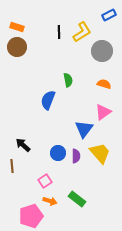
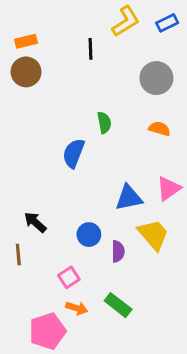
orange rectangle: (17, 27) -> (26, 41), turned -32
yellow L-shape: (82, 32) -> (126, 21), moved
pink triangle: (103, 112) -> (169, 189), moved
blue triangle: (84, 129) -> (129, 198), turned 42
purple semicircle: (76, 156) -> (118, 251), moved

